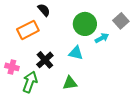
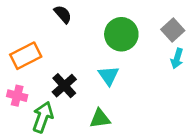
orange rectangle: (28, 30) -> (26, 56), moved
cyan arrow: (102, 38) -> (177, 59), moved, turned 136
cyan triangle: (76, 53) -> (108, 76), turned 42

